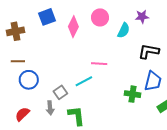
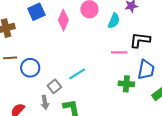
pink line: (99, 64) -> (119, 52), moved
blue circle: (29, 80) -> (30, 68), moved

